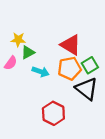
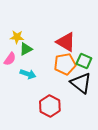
green square: (90, 65) -> (84, 61), turned -35
cyan arrow: (41, 72) -> (28, 74), moved

